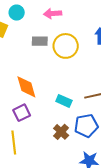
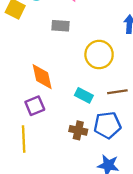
yellow circle: (66, 46) -> (99, 55), moved
brown cross: (61, 132) -> (78, 130), turned -35

